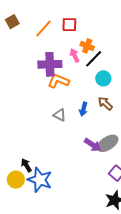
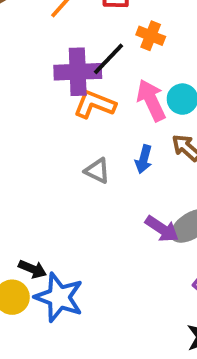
pink arrow: (75, 55) -> (151, 100), moved, size x1.5
black line: (94, 59) -> (109, 59), moved
black arrow: (26, 165) -> (33, 269), turned 144

